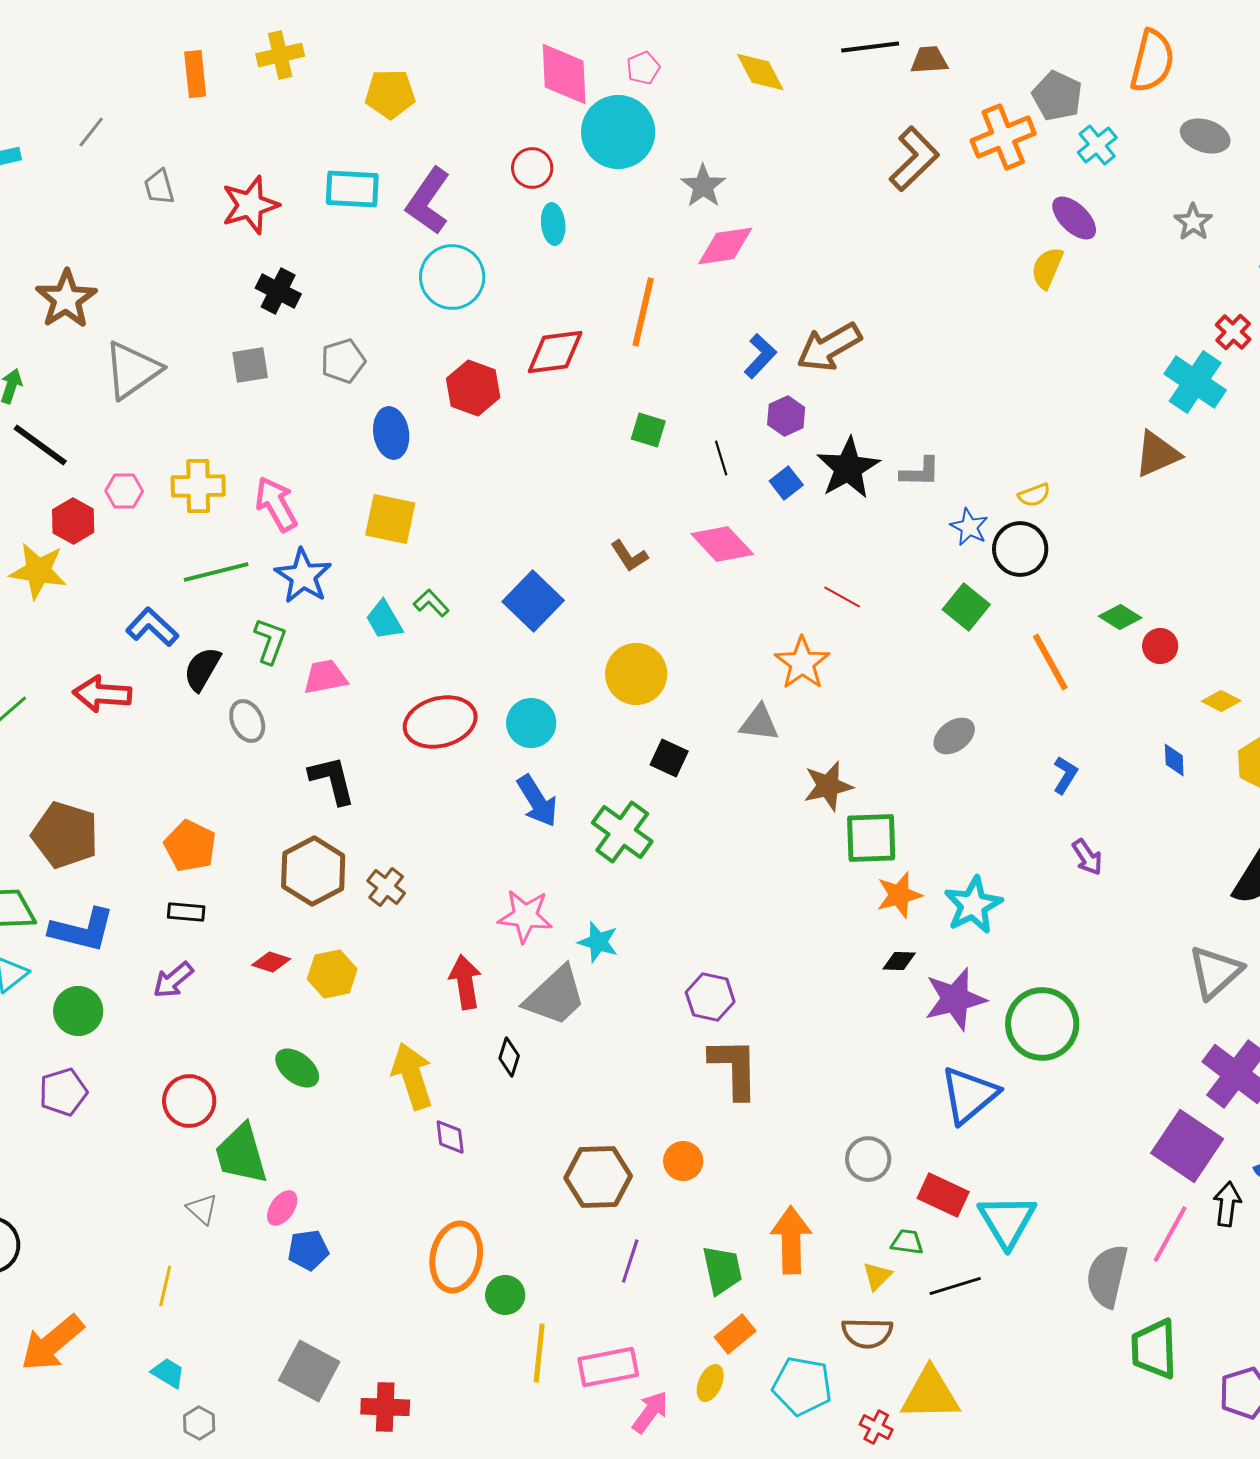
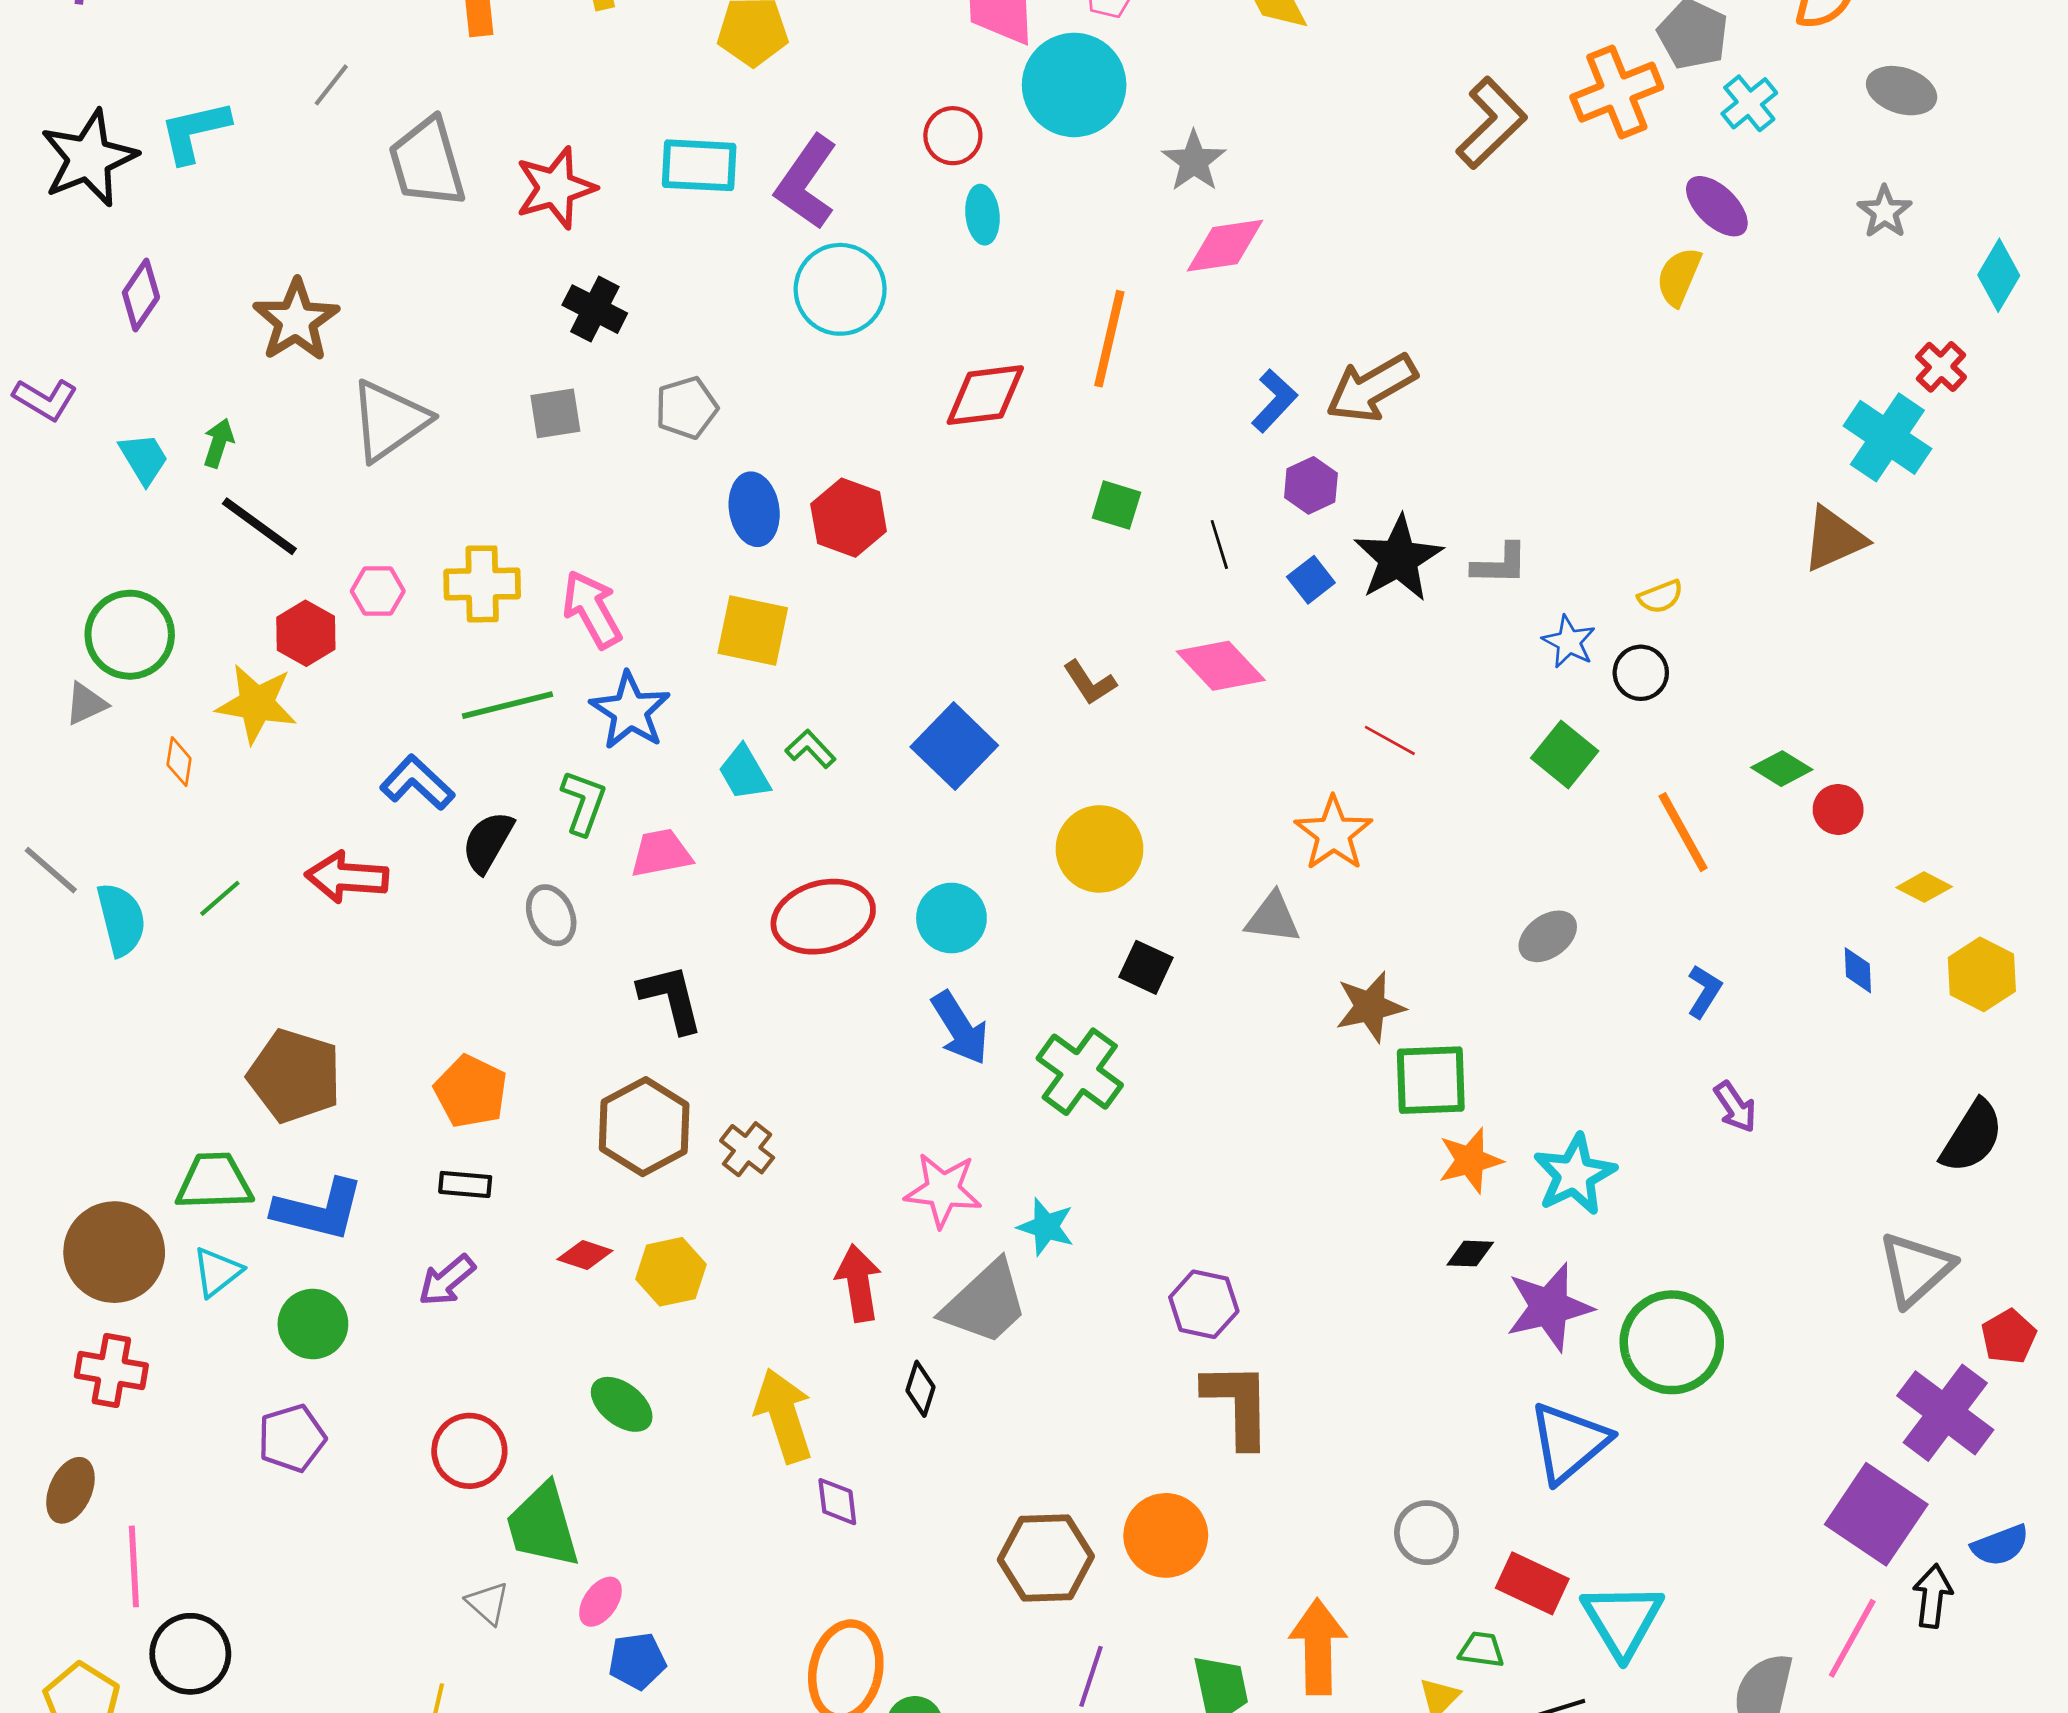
gray trapezoid: (159, 187) -> (427, 162), size x1.8
red hexagon: (473, 388) -> (849, 518), moved
black circle: (1020, 549) -> (1641, 673), size x0.7
orange circle: (683, 1161) -> (1166, 1535), size x1.5

